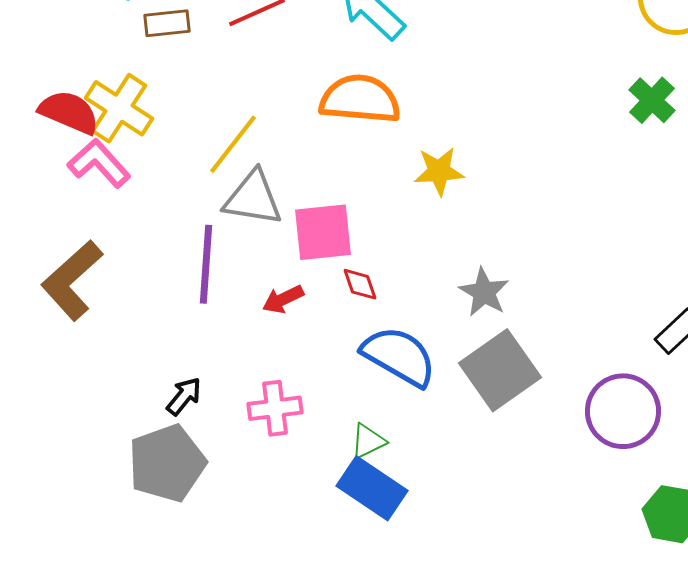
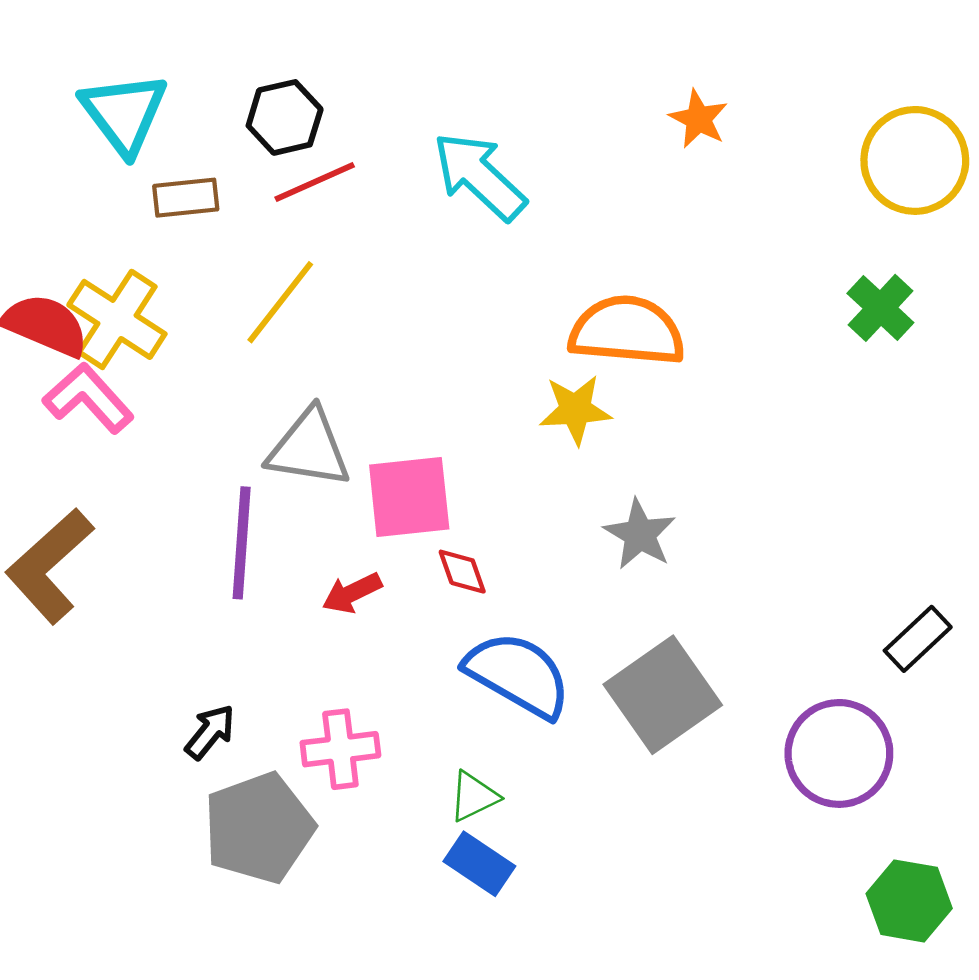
orange semicircle: (360, 99) -> (627, 331), moved
yellow line: (233, 144) -> (280, 302), moved
gray star: (484, 292) -> (640, 534), moved
gray pentagon: (167, 463) -> (259, 828), moved
blue rectangle: (372, 488) -> (479, 864), size x0.7

